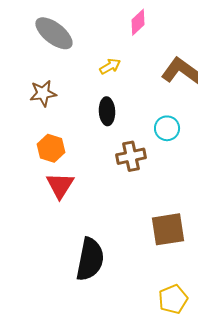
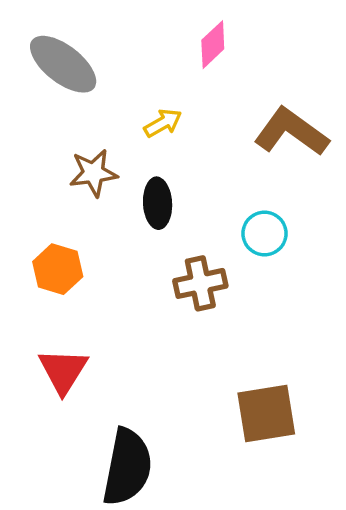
brown star: (43, 93) -> (93, 173), moved
red triangle: (60, 185) -> (63, 371), moved

